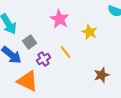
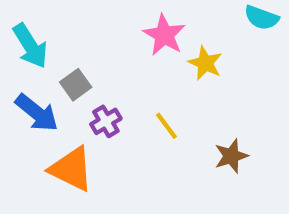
pink star: (60, 19) -> (164, 35), moved
yellow line: (66, 52) -> (166, 126), moved

